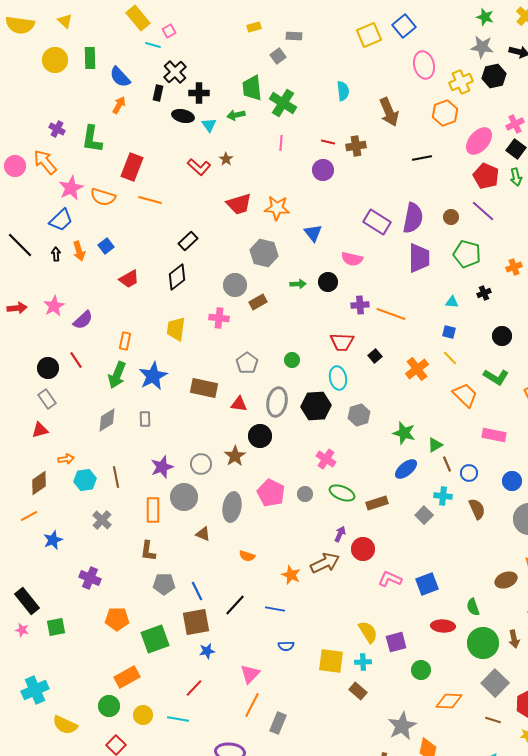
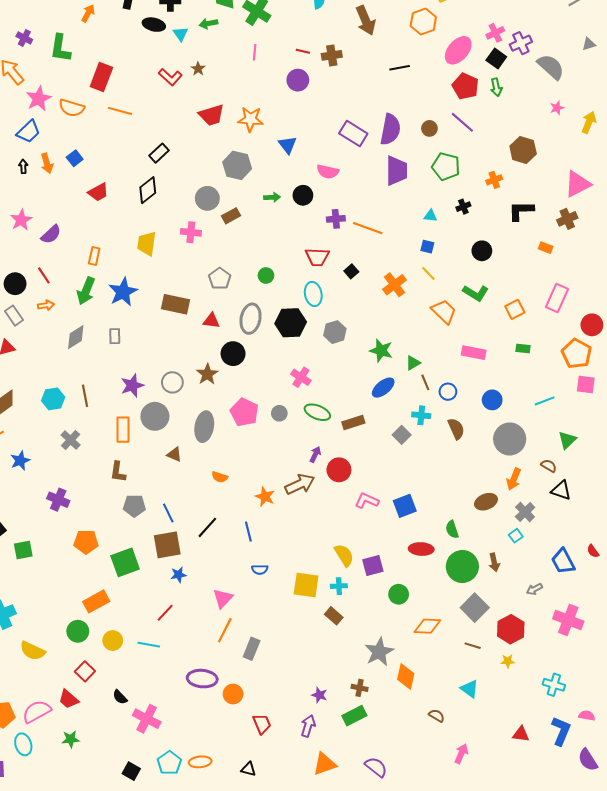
orange arrow: (66, 459) -> (46, 305), moved
blue line: (275, 609) -> (248, 532), turned 66

